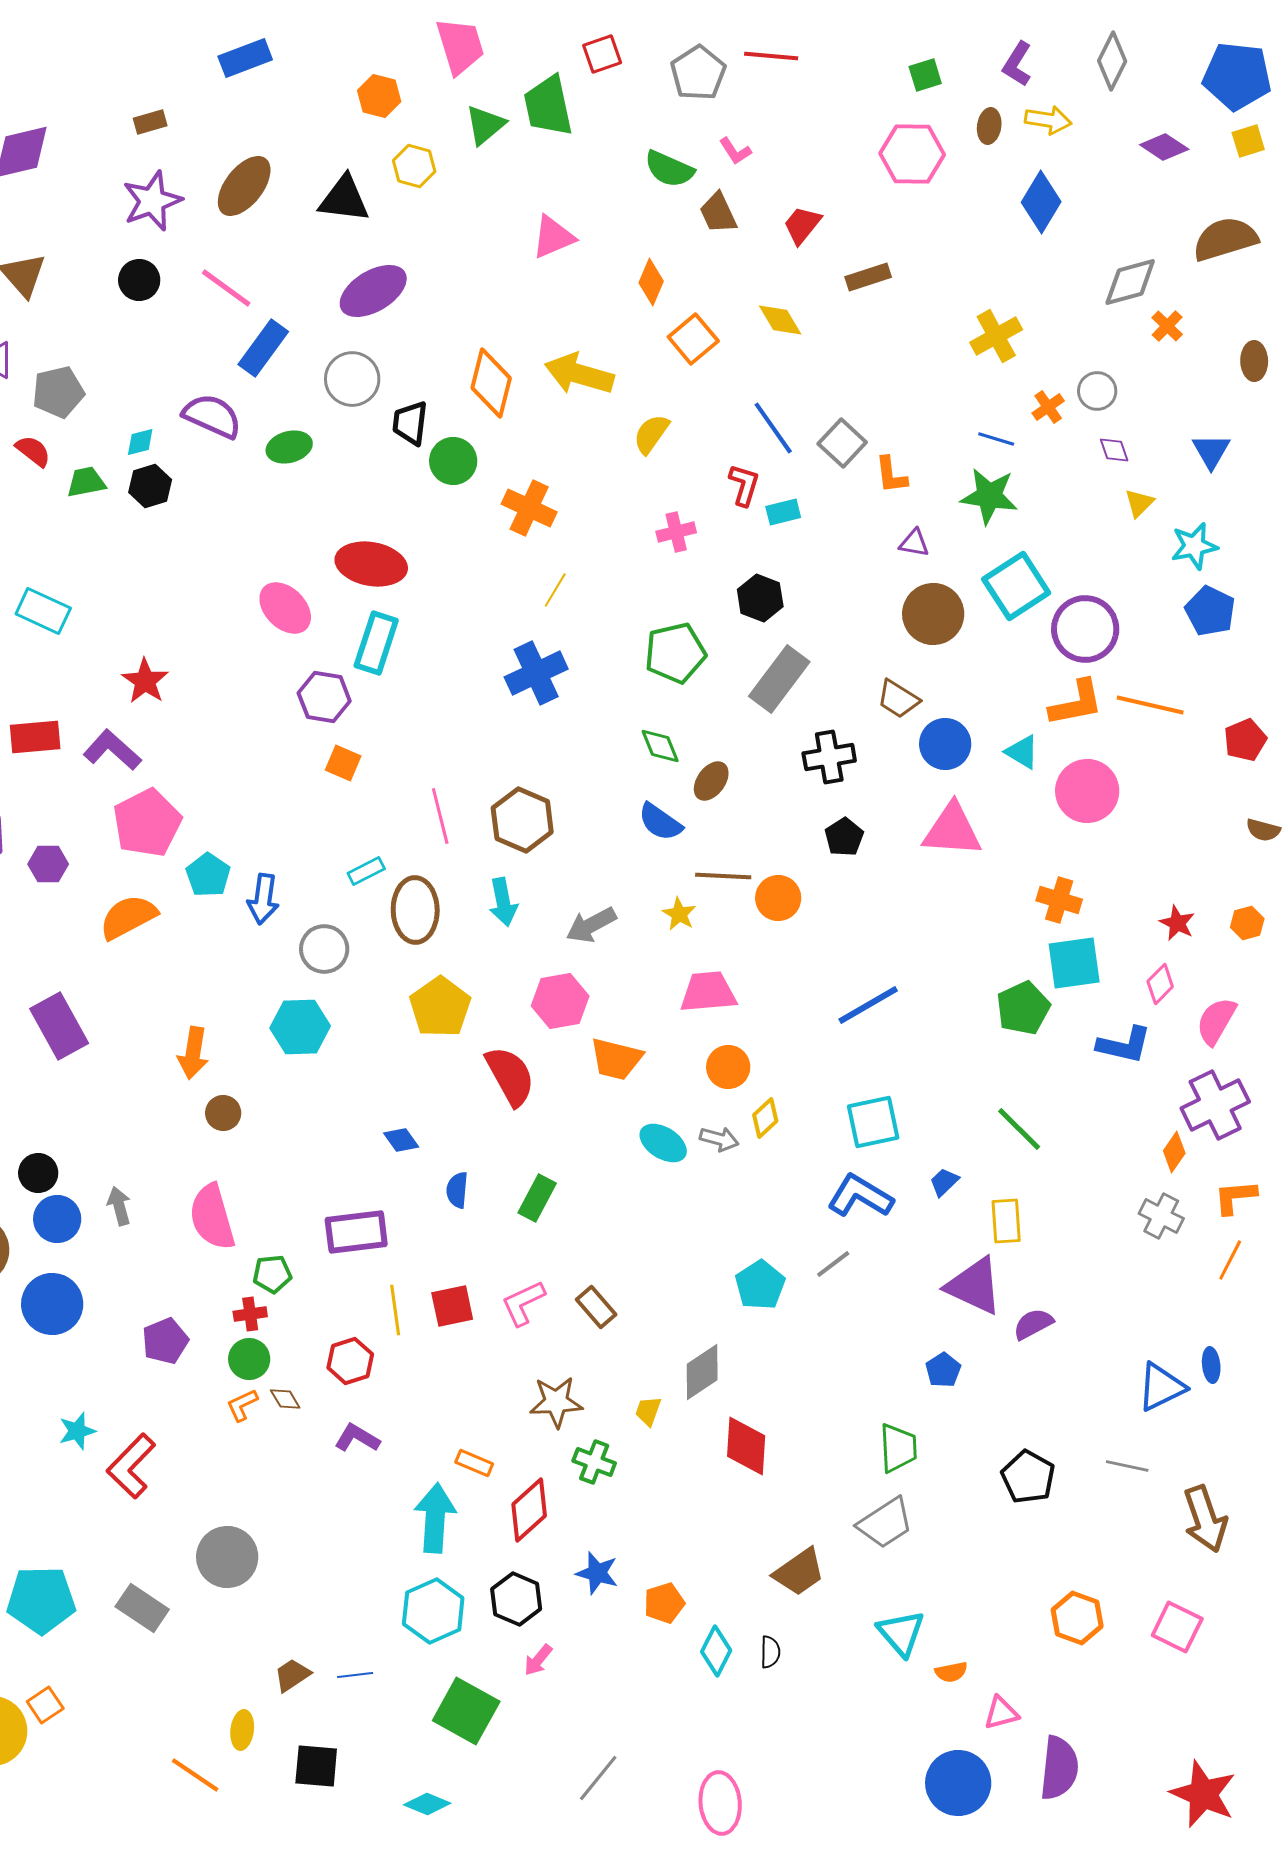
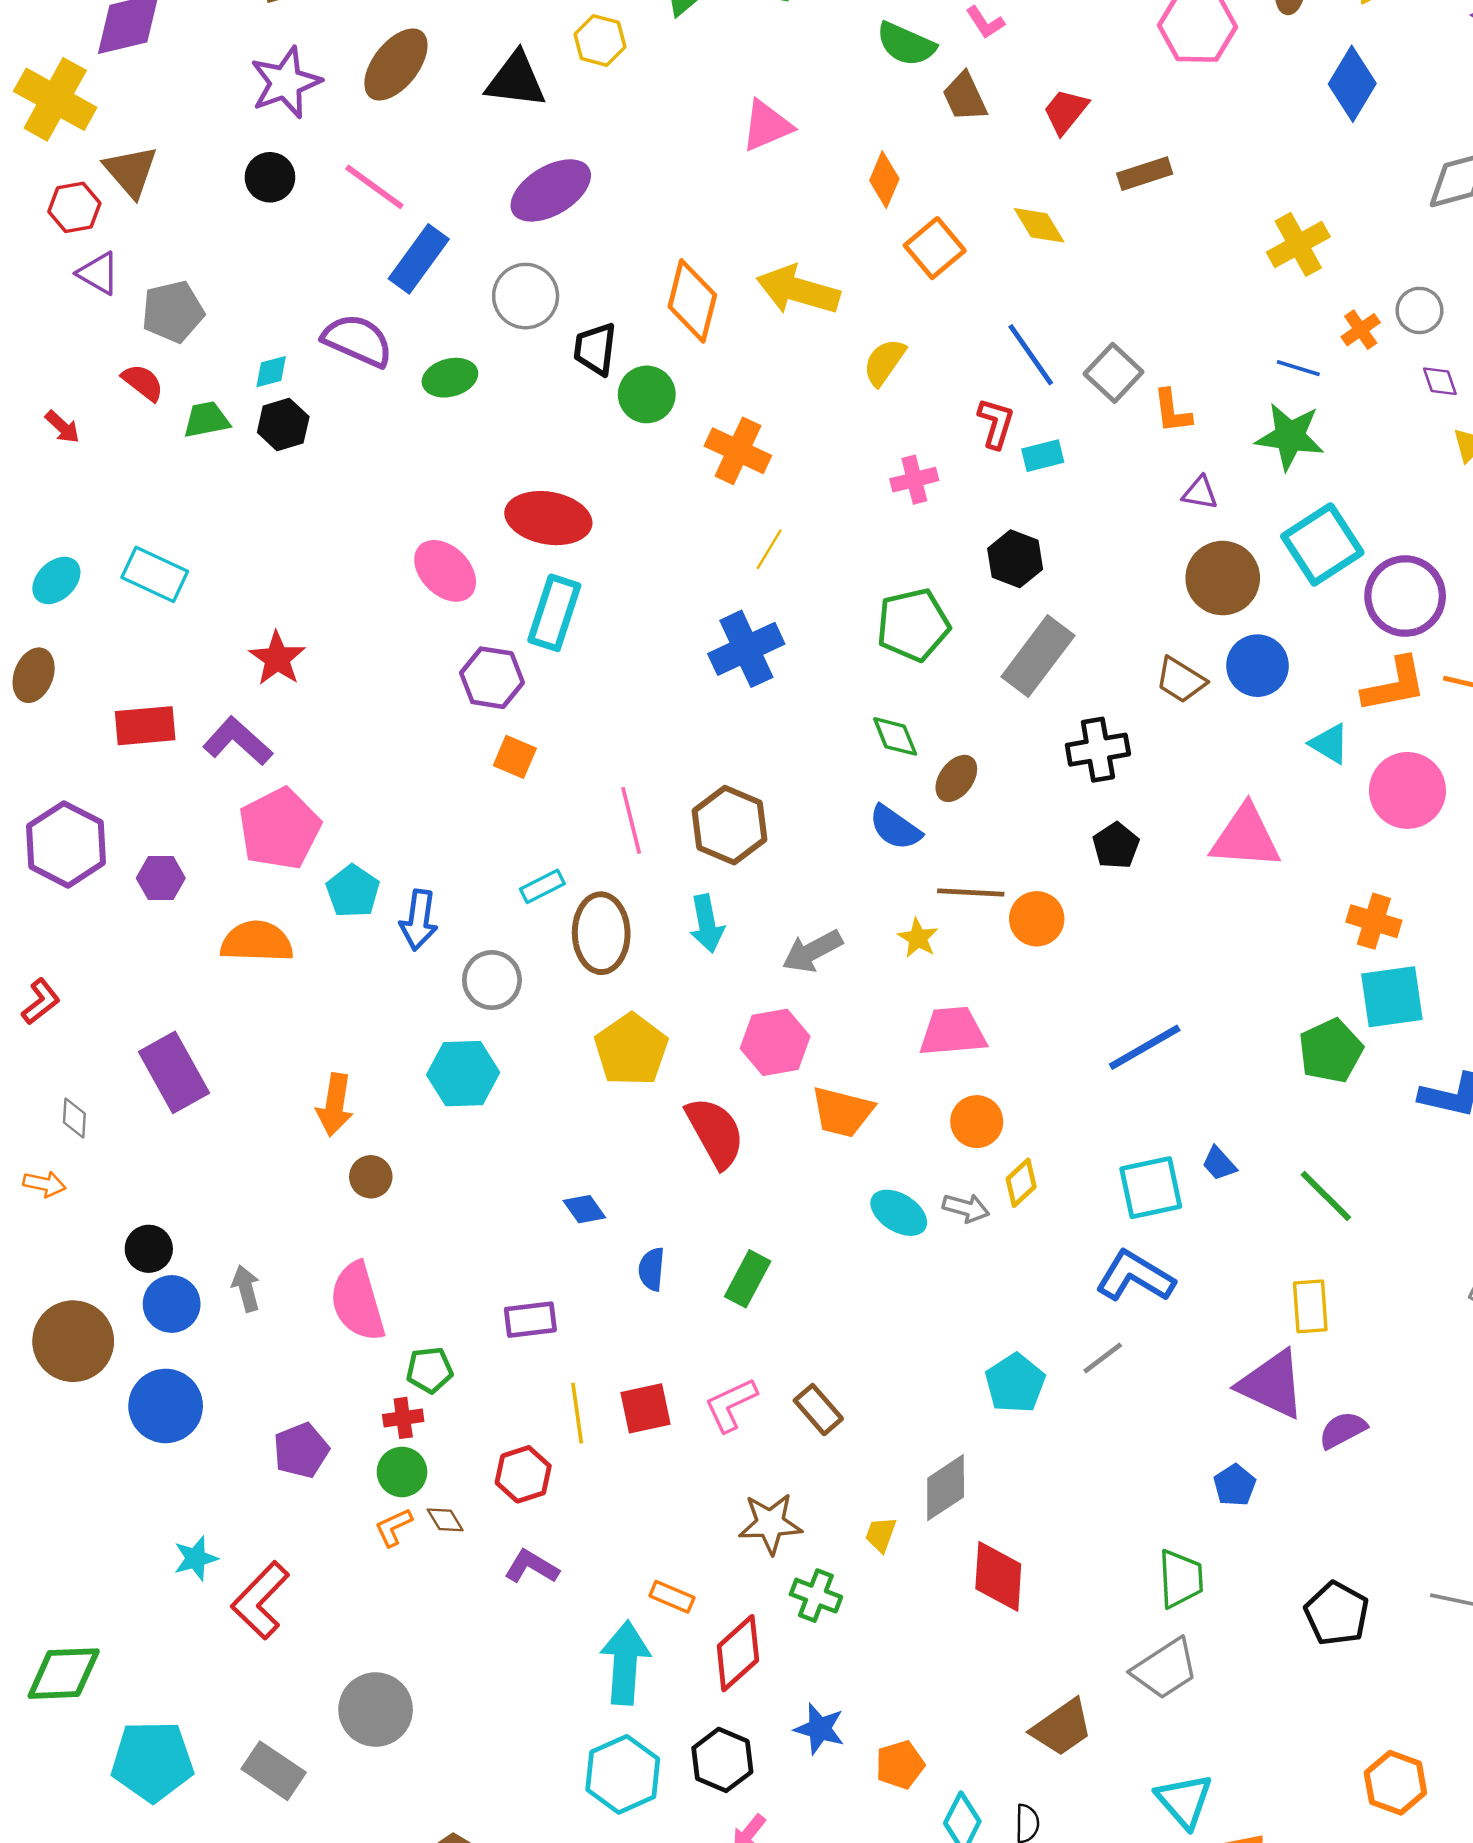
blue circle: (945, 744) -> (1257, 666), moved
orange semicircle: (128, 917) -> (257, 942), turned 30
blue trapezoid: (944, 1182) -> (1219, 1164), moved, turned -88
purple rectangle: (356, 1232) -> (530, 1320), size x0.7

